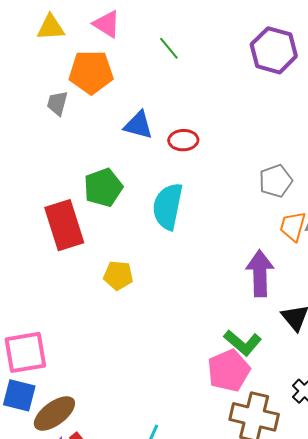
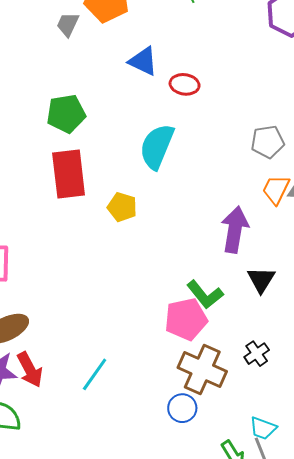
green pentagon: (103, 188) -> (66, 114), moved
red rectangle: (64, 225) -> (69, 174), moved
yellow pentagon: (118, 275) -> (122, 207), moved

